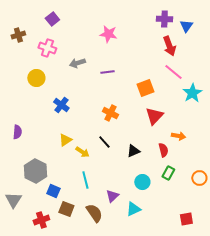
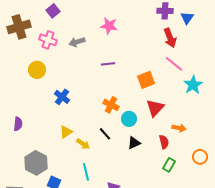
brown cross: (18, 35) -> (19, 27), size x1.6
gray arrow: (77, 63) -> (77, 42), moved
orange circle: (199, 178) -> (200, 157), moved
cyan circle: (142, 182) -> (129, 119), moved

